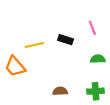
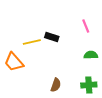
black rectangle: (66, 40) -> (52, 37), moved
brown semicircle: (60, 91) -> (56, 85), turned 112

